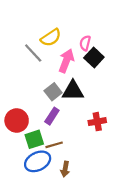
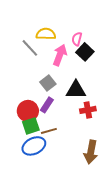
yellow semicircle: (51, 38) -> (46, 34), turned -144
black triangle: (73, 91) -> (76, 90), moved
red circle: (17, 120) -> (28, 111), moved
brown arrow: (65, 169) -> (91, 152), moved, size x1.6

